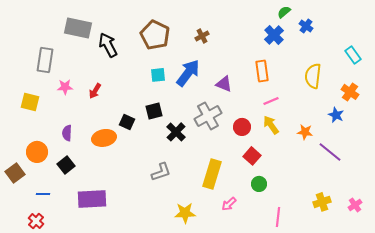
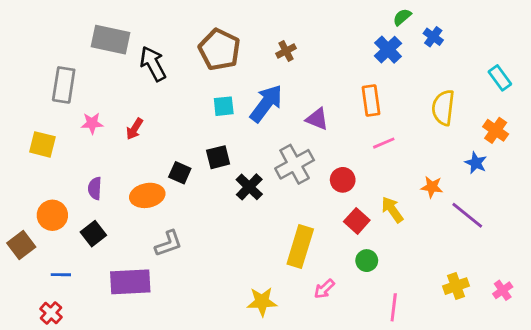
yellow arrow: (271, 125) -> (392, 210), moved
gray L-shape: (161, 172) -> (168, 244), moved

